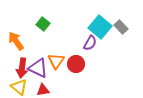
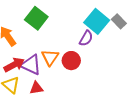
green square: (43, 24) -> (36, 18), size x1.5
red arrow: (22, 68) -> (14, 65), turned -126

